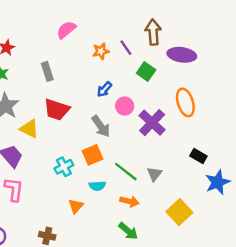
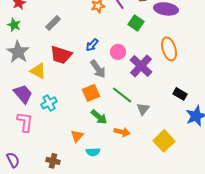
gray rectangle: (47, 71) -> (53, 23), turned 63
blue arrow: (104, 89) -> (92, 45), moved
cyan cross: (64, 167) -> (49, 103), moved
green line: (126, 172) -> (122, 95), moved
cyan semicircle: (97, 186) -> (93, 152), moved
green arrow: (128, 231) -> (99, 117), moved

